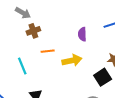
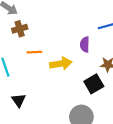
purple semicircle: (82, 34) -> (85, 45), moved

